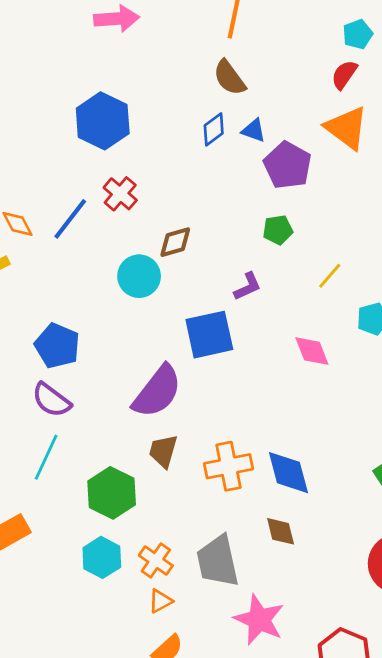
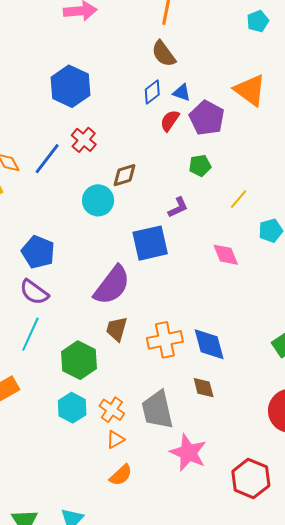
red semicircle: (344, 75) -> (170, 121), moved

